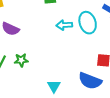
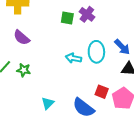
cyan arrow: (64, 25) -> (73, 58), moved

